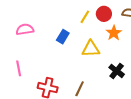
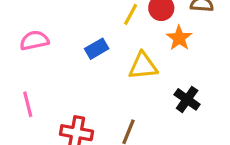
blue rectangle: (63, 37) -> (97, 49), turned 32

